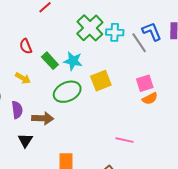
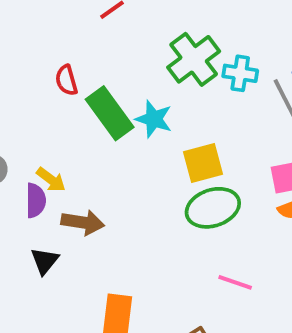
green rectangle: (50, 61) -> (110, 113), size x1.5
yellow arrow: (23, 78) -> (51, 180), moved
green ellipse: (67, 92) -> (213, 208), moved

